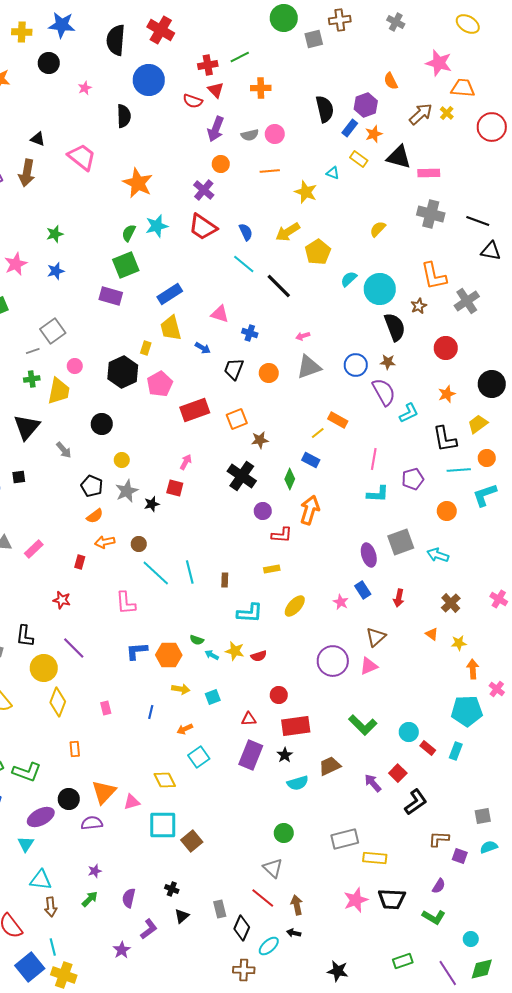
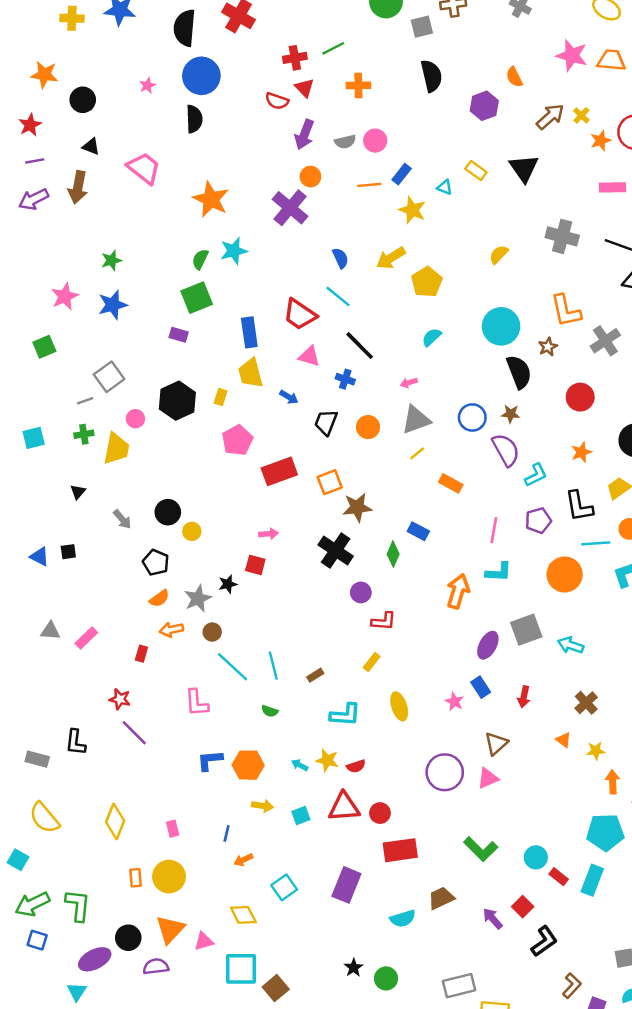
black circle: (49, 63) -> (83, 100), moved
blue circle: (149, 80) -> (201, 76), moved
orange trapezoid: (463, 88) -> (611, 60), moved
black semicircle: (325, 109) -> (432, 76), moved
blue rectangle: (350, 128) -> (402, 174), moved
orange star: (374, 134) -> (601, 141), moved
black triangle: (399, 157) -> (524, 168), turned 40
pink rectangle: (429, 173) -> (613, 187), moved
purple cross: (204, 190) -> (290, 208), size x1.4
red trapezoid: (203, 227) -> (300, 314), moved
blue star: (56, 271) -> (113, 305), size x1.4
cyan semicircle: (349, 279) -> (432, 337), moved
black line: (279, 286) -> (360, 346), moved
blue rectangle: (170, 294) -> (249, 332), turned -65
purple rectangle: (111, 296) -> (179, 335), size x0.7
black hexagon: (123, 372) -> (177, 401), moved
black circle: (102, 424) -> (168, 512), moved
black triangle: (27, 427) -> (78, 492), size x0.5
yellow line: (318, 433) -> (417, 453), moved
brown star: (260, 440) -> (357, 507), size x1.4
pink arrow: (186, 462) -> (269, 534), turned 56
purple pentagon: (413, 479) -> (538, 521), moved
gray star: (127, 491) -> (198, 598), moved
orange arrow: (310, 510) -> (458, 591), moved
orange circle: (447, 511) -> (565, 574), moved, size x1.5
purple ellipse: (369, 555) -> (488, 645), turned 45
yellow rectangle: (272, 569) -> (372, 662), turned -42
brown rectangle: (225, 580) -> (315, 675), turned 56
yellow ellipse: (295, 606) -> (399, 706), turned -60
green semicircle: (197, 640) -> (270, 711), moved
purple line: (74, 648) -> (134, 733), moved
yellow circle: (44, 668) -> (169, 877), moved
red triangle: (249, 719) -> (344, 807), moved, size x1.8
orange arrow: (185, 729) -> (243, 860), moved
cyan rectangle: (456, 751) -> (592, 880), size x1.4
black star: (285, 755) -> (354, 968), moved
green L-shape: (27, 772) -> (78, 905), turned -104
brown L-shape: (439, 839) -> (572, 986), turned 130

